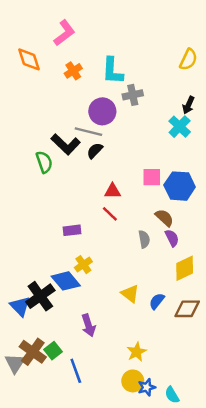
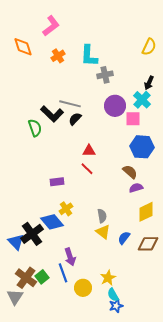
purple circle: (102, 111) -> (115, 106), moved
pink square: (152, 177) -> (133, 119), moved
purple semicircle: (172, 238) -> (136, 188), turned -80
gray semicircle: (144, 239) -> (102, 216), moved
gray triangle: (15, 363) -> (15, 297), moved
blue line: (76, 371) -> (63, 273), moved
yellow circle: (133, 381) -> (83, 288), moved
cyan semicircle: (172, 395) -> (113, 295), moved

